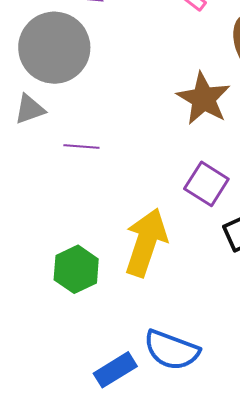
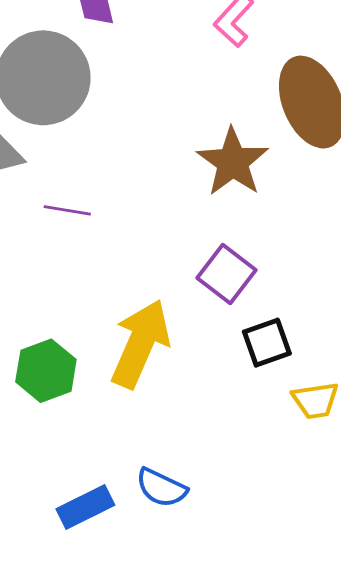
blue semicircle: (172, 350) -> (161, 488), size x0.7

